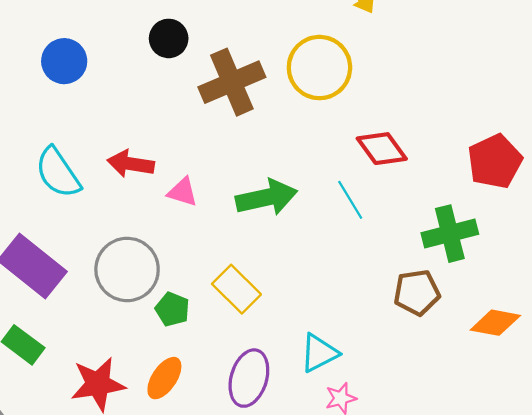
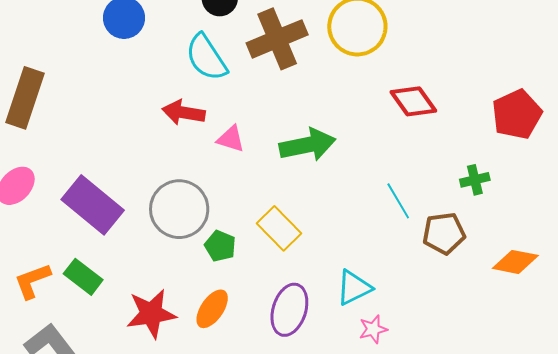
cyan semicircle: (58, 173) -> (206, 58), moved
cyan line: (350, 200) -> (398, 201), moved
green cross: (450, 234) -> (475, 180), size x0.6

